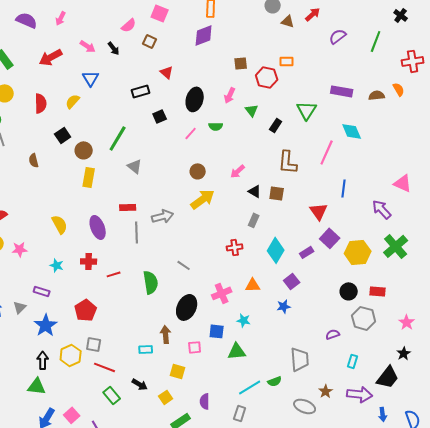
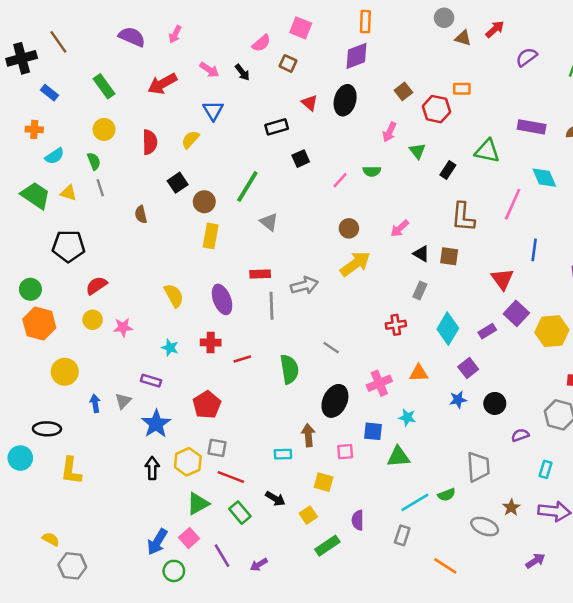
brown square: (241, 63) -> (403, 91), turned -32
black ellipse: (195, 99) -> (345, 100), moved
green triangle: (307, 110) -> (487, 151), turned -50
black circle: (349, 291) -> (495, 403), moved
green triangle: (37, 386) -> (198, 504), moved, turned -36

